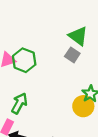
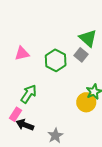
green hexagon: (24, 60) -> (56, 60), moved

